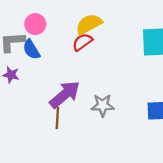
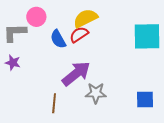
blue semicircle: (31, 50) -> (58, 39), moved
purple arrow: (65, 95) -> (76, 74), moved

